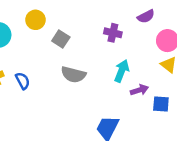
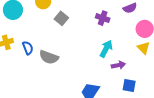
gray semicircle: (73, 75) -> (49, 57), moved
blue square: (161, 104) -> (129, 85), moved

